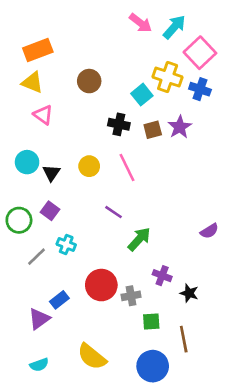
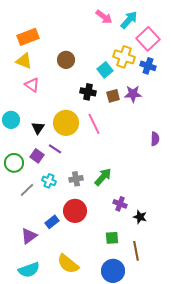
purple star: (180, 127) -> (133, 94), turned 30
cyan circle: (27, 162) -> (11, 120), moved
yellow circle: (89, 166) -> (66, 123), size x1.6
purple line: (113, 212) -> (55, 149), moved
purple semicircle: (209, 231) -> (155, 139), moved, turned -56
gray cross: (131, 296) -> (76, 179), moved
blue rectangle: (59, 300) -> (52, 222), moved
cyan semicircle: (39, 365) -> (29, 270), size x1.5

